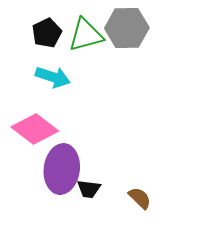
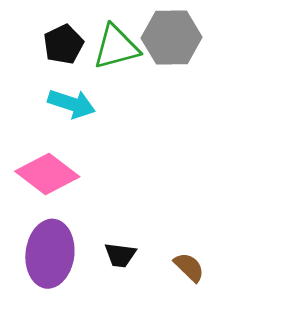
purple ellipse: (62, 169) -> (50, 254), moved

